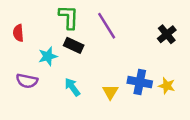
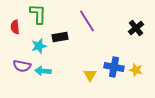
green L-shape: (69, 17) -> (38, 14), moved
black rectangle: (74, 45) -> (60, 37), turned -35
cyan arrow: (72, 87) -> (43, 71), moved, turned -49

